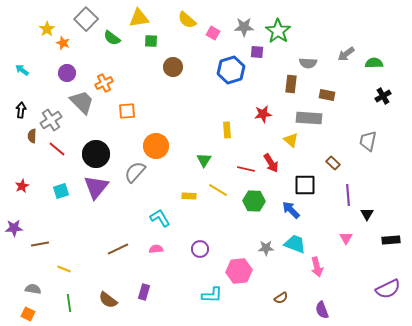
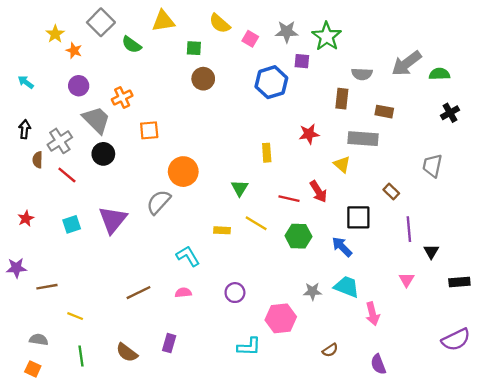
green square: (151, 41) -> (194, 48), moved
gray arrow: (346, 54) -> (407, 63), size x1.5
black circle: (96, 154) -> (103, 154), moved, size x0.7

